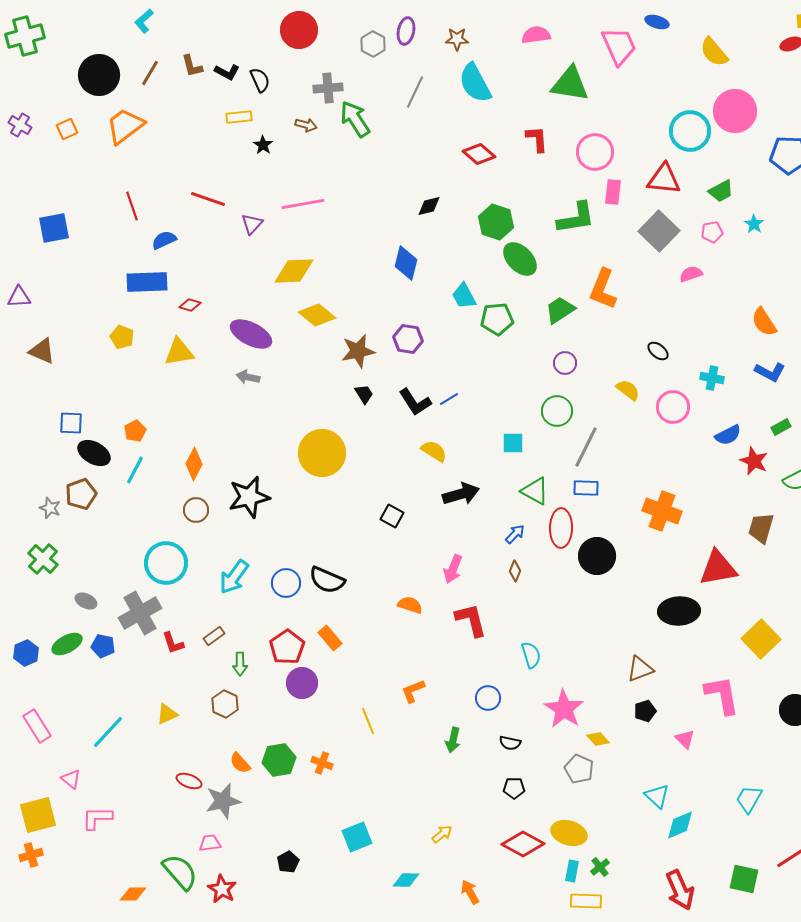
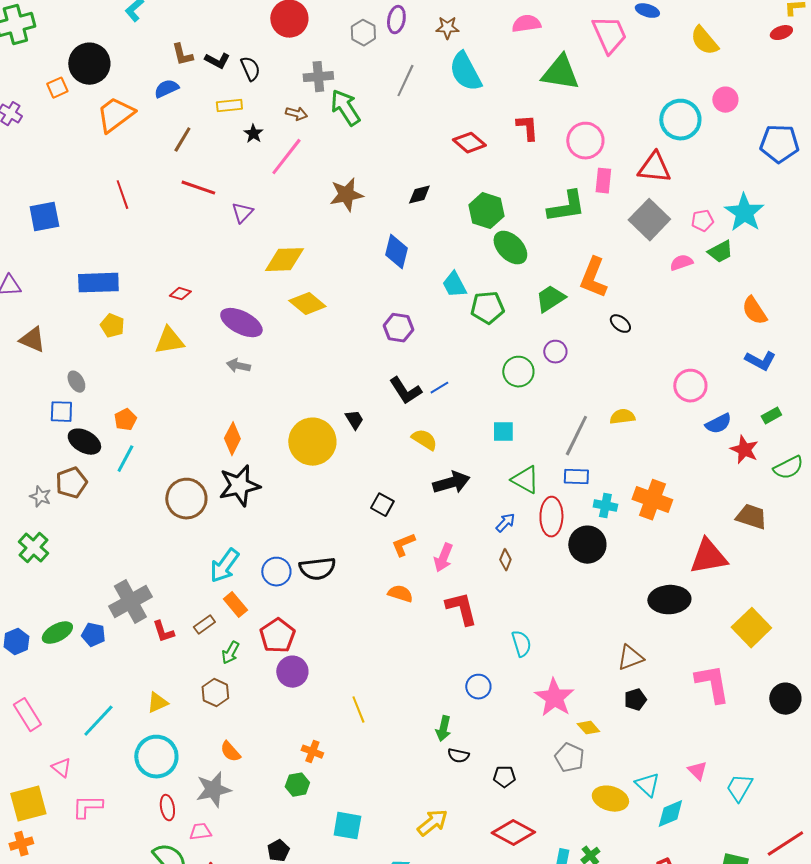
brown line: (150, 73) -> (182, 140), moved
pink circle: (735, 111) -> (725, 100), size x0.6
orange square: (67, 129) -> (57, 88), moved
green trapezoid: (721, 191) -> (720, 252), moved
pink line: (303, 204) -> (286, 157), moved, turned -42
cyan star: (754, 224) -> (744, 213), size x2.0
blue semicircle: (164, 240) -> (166, 89), moved
blue rectangle: (147, 282) -> (98, 283), moved
brown star: (358, 351) -> (346, 195), moved
black ellipse: (658, 351) -> (620, 324), moved
cyan cross: (712, 378) -> (605, 506), moved
yellow semicircle: (628, 390) -> (622, 417), moved, turned -45
black trapezoid: (364, 394) -> (354, 420), moved
pink circle: (673, 407) -> (690, 386), moved
green circle: (557, 411) -> (518, 372), moved
orange diamond: (194, 464) -> (232, 439), moved
brown circle: (196, 510) -> (186, 499), size x1.6
brown trapezoid: (761, 528) -> (751, 517), turned 92
cyan circle: (166, 563) -> (156, 757), moved
black semicircle: (327, 580) -> (317, 569), turned -30
gray ellipse: (86, 601) -> (76, 382), moved, turned 35
orange rectangle: (330, 638) -> (235, 605), moved
green arrow: (240, 664) -> (230, 653), turned 30
orange L-shape: (413, 691) -> (403, 545), moved
pink triangle: (685, 739) -> (697, 771), moved
black semicircle: (510, 743) -> (458, 756), moved
green hexagon: (279, 760) -> (297, 785), moved, size x0.7
red ellipse: (189, 781) -> (167, 808), moved, turned 60
yellow ellipse: (569, 833) -> (610, 799), moved
yellow arrow: (442, 834) -> (432, 823), size x1.5
cyan square: (357, 837) -> (347, 826), turned 32

